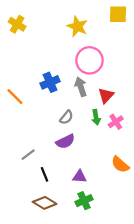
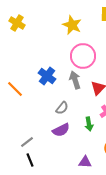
blue cross: (50, 82) -> (47, 76), turned -30
green arrow: (96, 117) -> (89, 124), moved
black line: (45, 174) -> (30, 160), moved
purple triangle: (80, 177) -> (85, 162), moved

